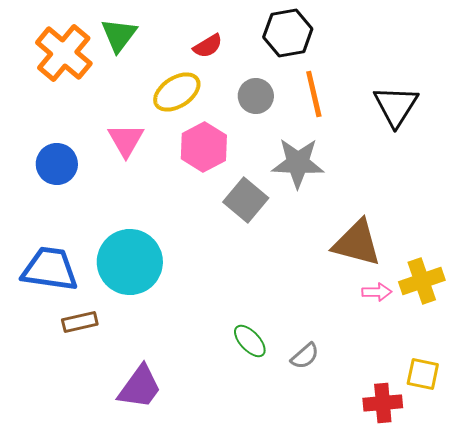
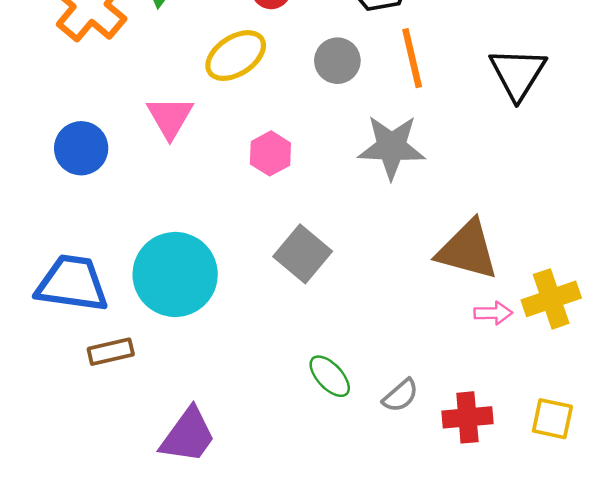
pink hexagon: (204, 147) -> (270, 153), moved, size x0.7
gray square: (246, 200) -> (303, 254), moved
red cross: (383, 403) -> (467, 417), moved

